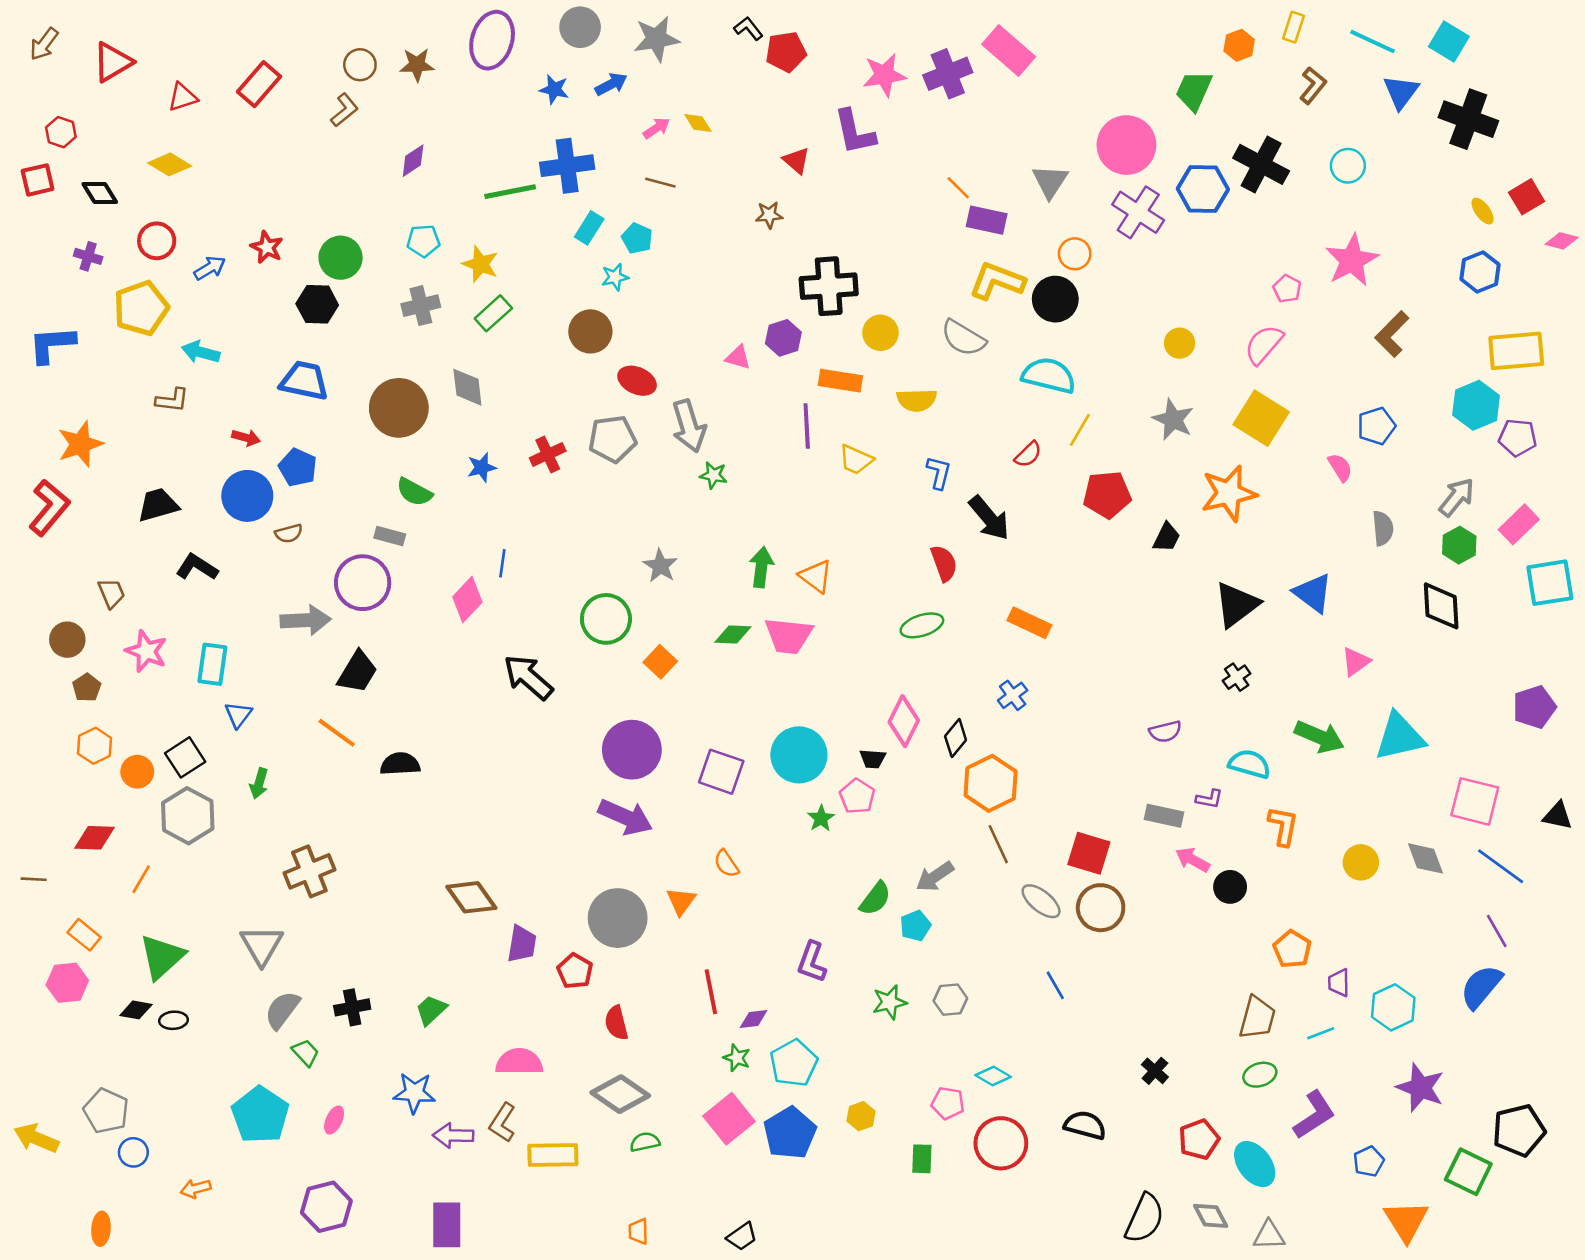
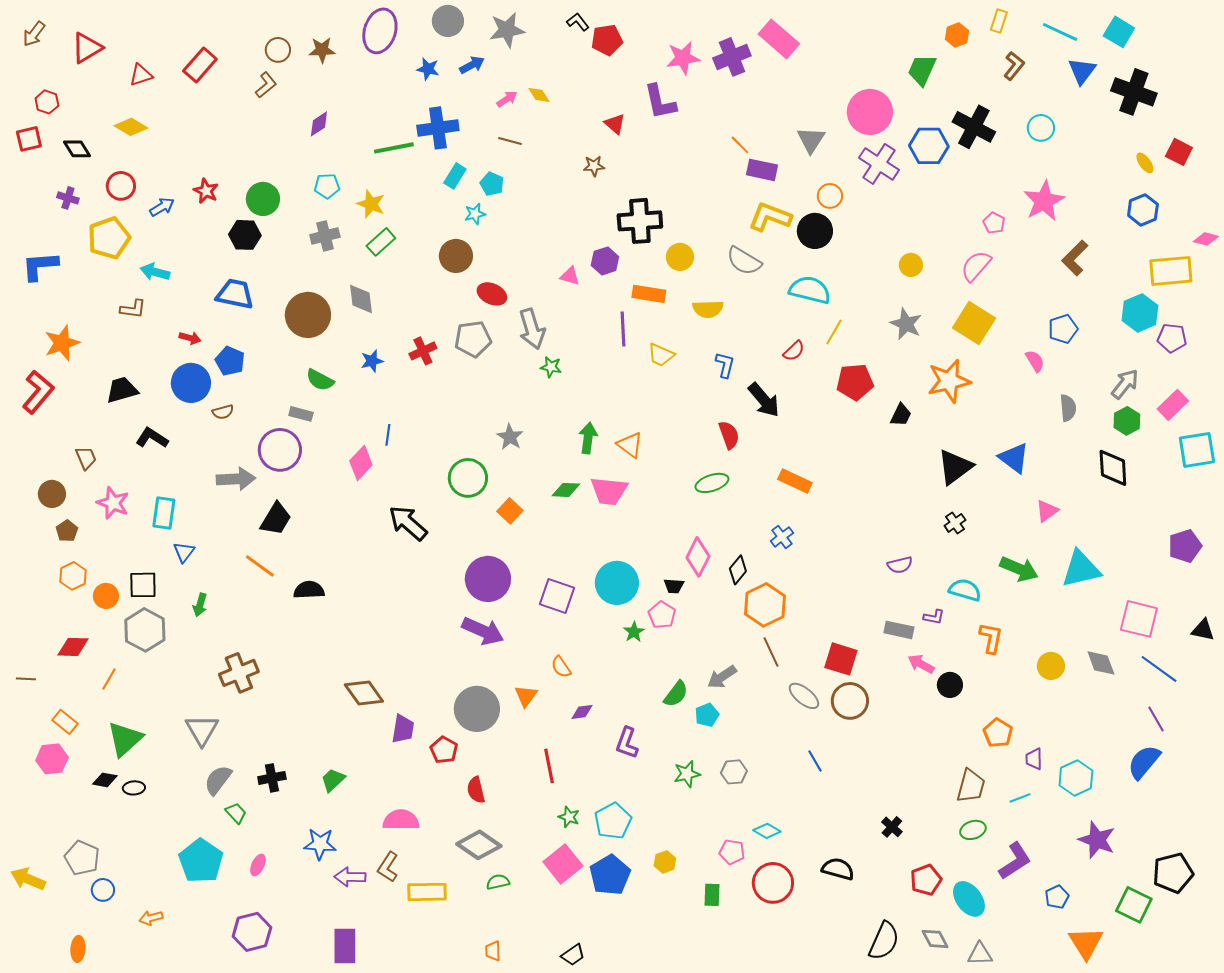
red square: (1527, 197) -> (1179, 152), turned -32
pink diamond: (1562, 241) -> (1206, 239), moved
black square: (185, 757) -> (143, 585), turned 32
purple diamond: (754, 1019) -> (582, 712), moved

